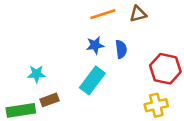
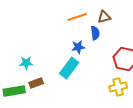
blue star: (95, 45) -> (78, 47), moved
blue semicircle: (121, 49) -> (95, 33), moved

